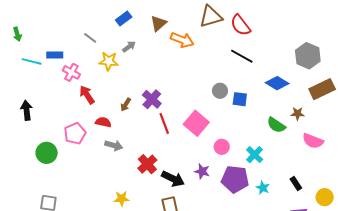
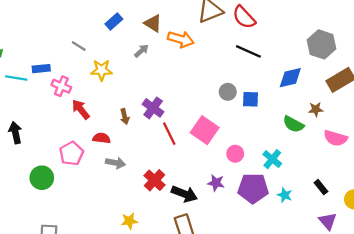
brown triangle: (159, 23) -> (153, 23), turned -42
gray arrow: (129, 47) -> (141, 51), moved
blue diamond: (277, 83) -> (290, 78), turned -40
brown arrow: (126, 105) -> (125, 117), turned -40

